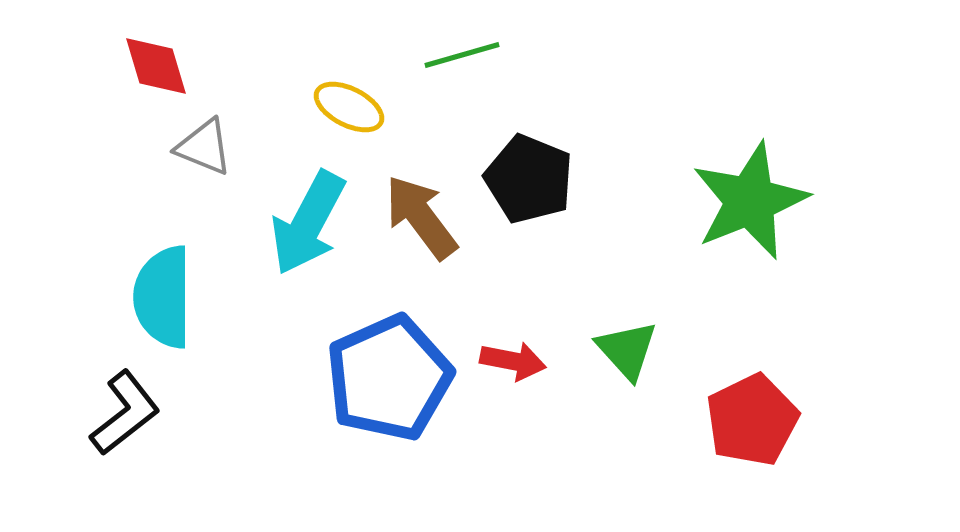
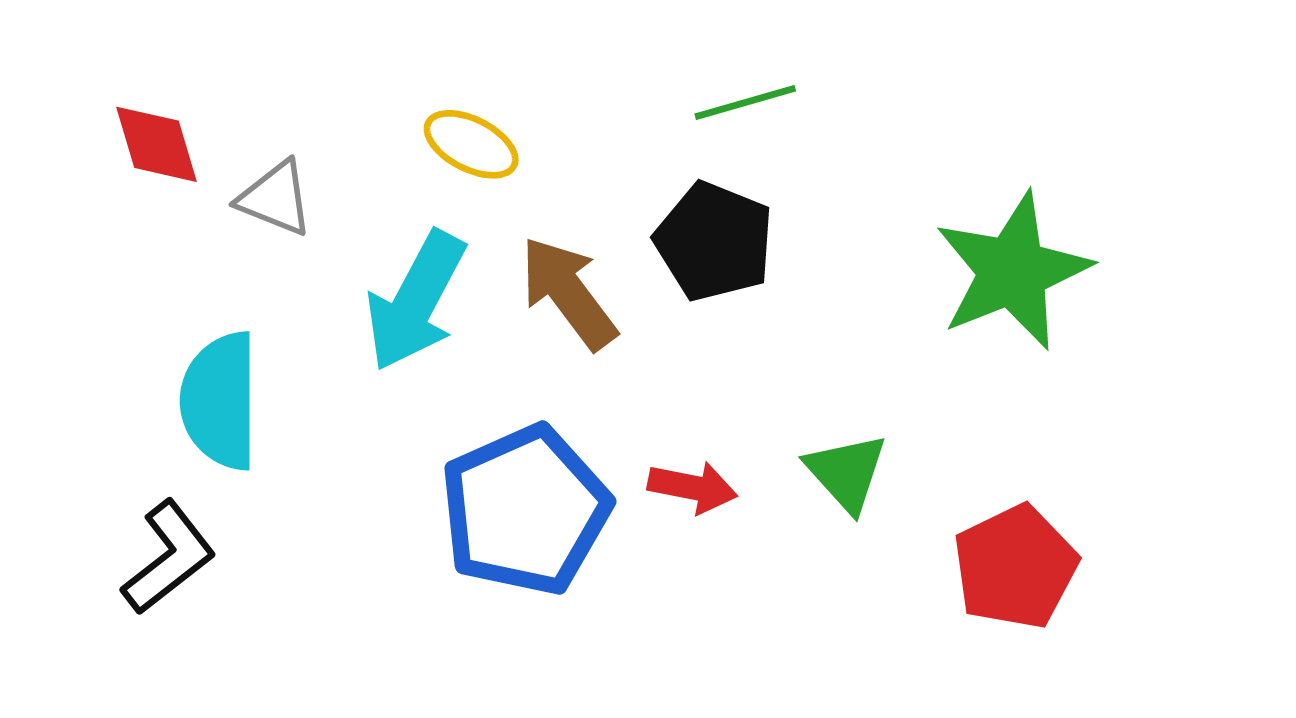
green line: (462, 55) -> (745, 102), moved
red diamond: (156, 66) -> (156, 144), moved

